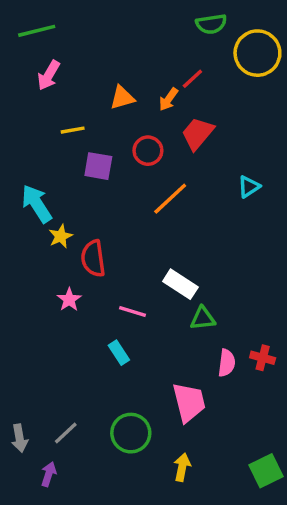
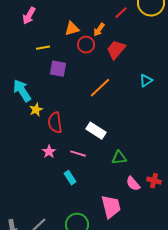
red line: (192, 79) -> (121, 13), moved
red circle: (148, 151) -> (86, 45), moved
white rectangle: (180, 284) -> (96, 131), moved
pink star: (69, 300) -> (49, 152), moved
pink semicircle: (227, 363) -> (133, 184), turned 133

